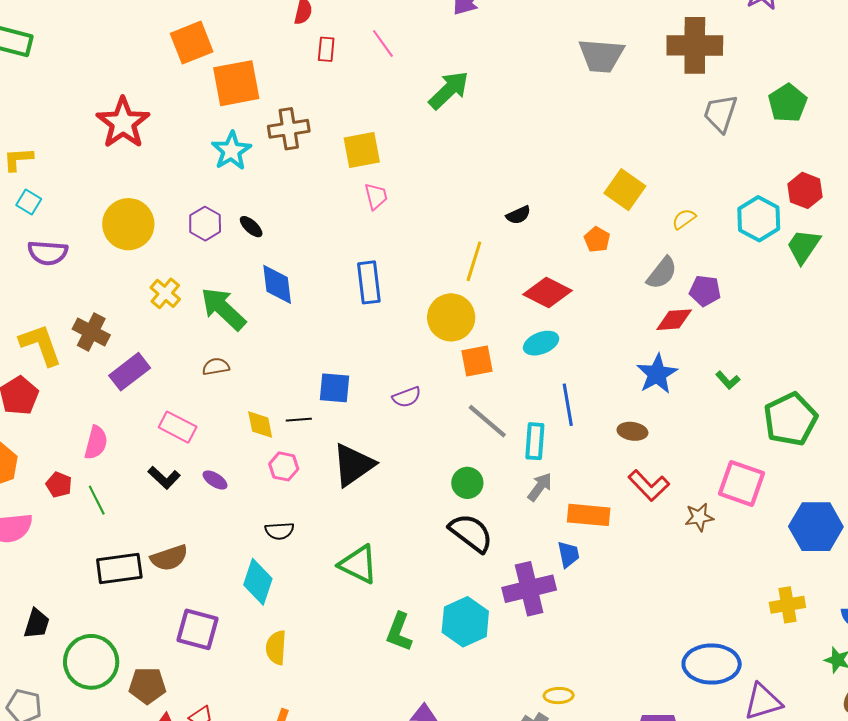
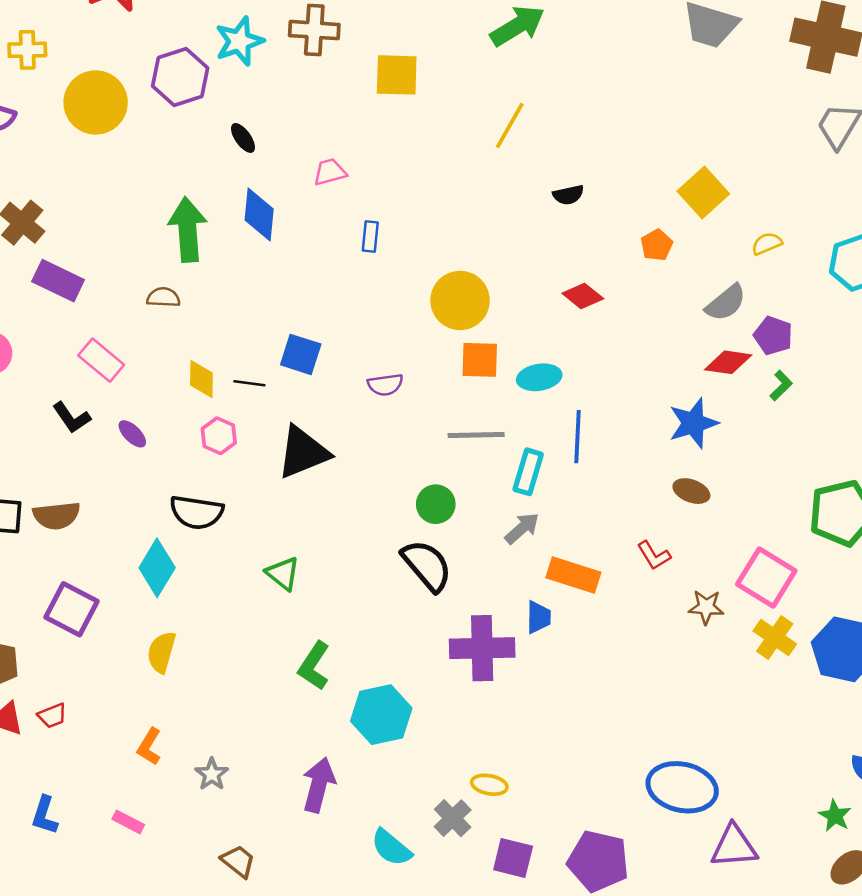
pink trapezoid: (376, 196) -> (330, 172), moved, turned -104
purple hexagon: (205, 224) -> (180, 77), moved, size x1.4
yellow line: (474, 261) -> (510, 126), moved
blue rectangle: (369, 282) -> (370, 236), size x0.6
yellow cross: (165, 293) -> (27, 50), moved, turned 36
red diamond: (547, 293) -> (583, 296), size x0.7
green arrow: (223, 309) -> (188, 230), turned 30
cyan ellipse: (541, 343) -> (539, 377), moved
purple rectangle: (130, 372) -> (58, 281), turned 51
green L-shape: (728, 380) -> (781, 386), moved, turned -105
gray line: (487, 421) -> (476, 435), turned -54
brown ellipse: (632, 431) -> (691, 491), moved
red L-shape: (649, 485) -> (654, 555), size x0.7
black semicircle: (279, 531) -> (197, 512), size x1.5
green triangle: (358, 564) -> (283, 573), size x0.7
yellow cross: (787, 605) -> (775, 637), moved, turned 32
cyan hexagon: (465, 622) -> (381, 715), moved

